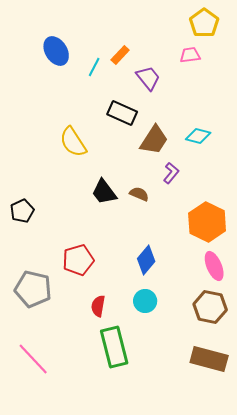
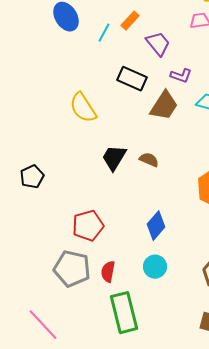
purple L-shape: (171, 173) -> (181, 76), moved, turned 70
black trapezoid: (104, 192) -> (114, 158), turned 68
gray pentagon: (33, 289) -> (72, 269), moved

